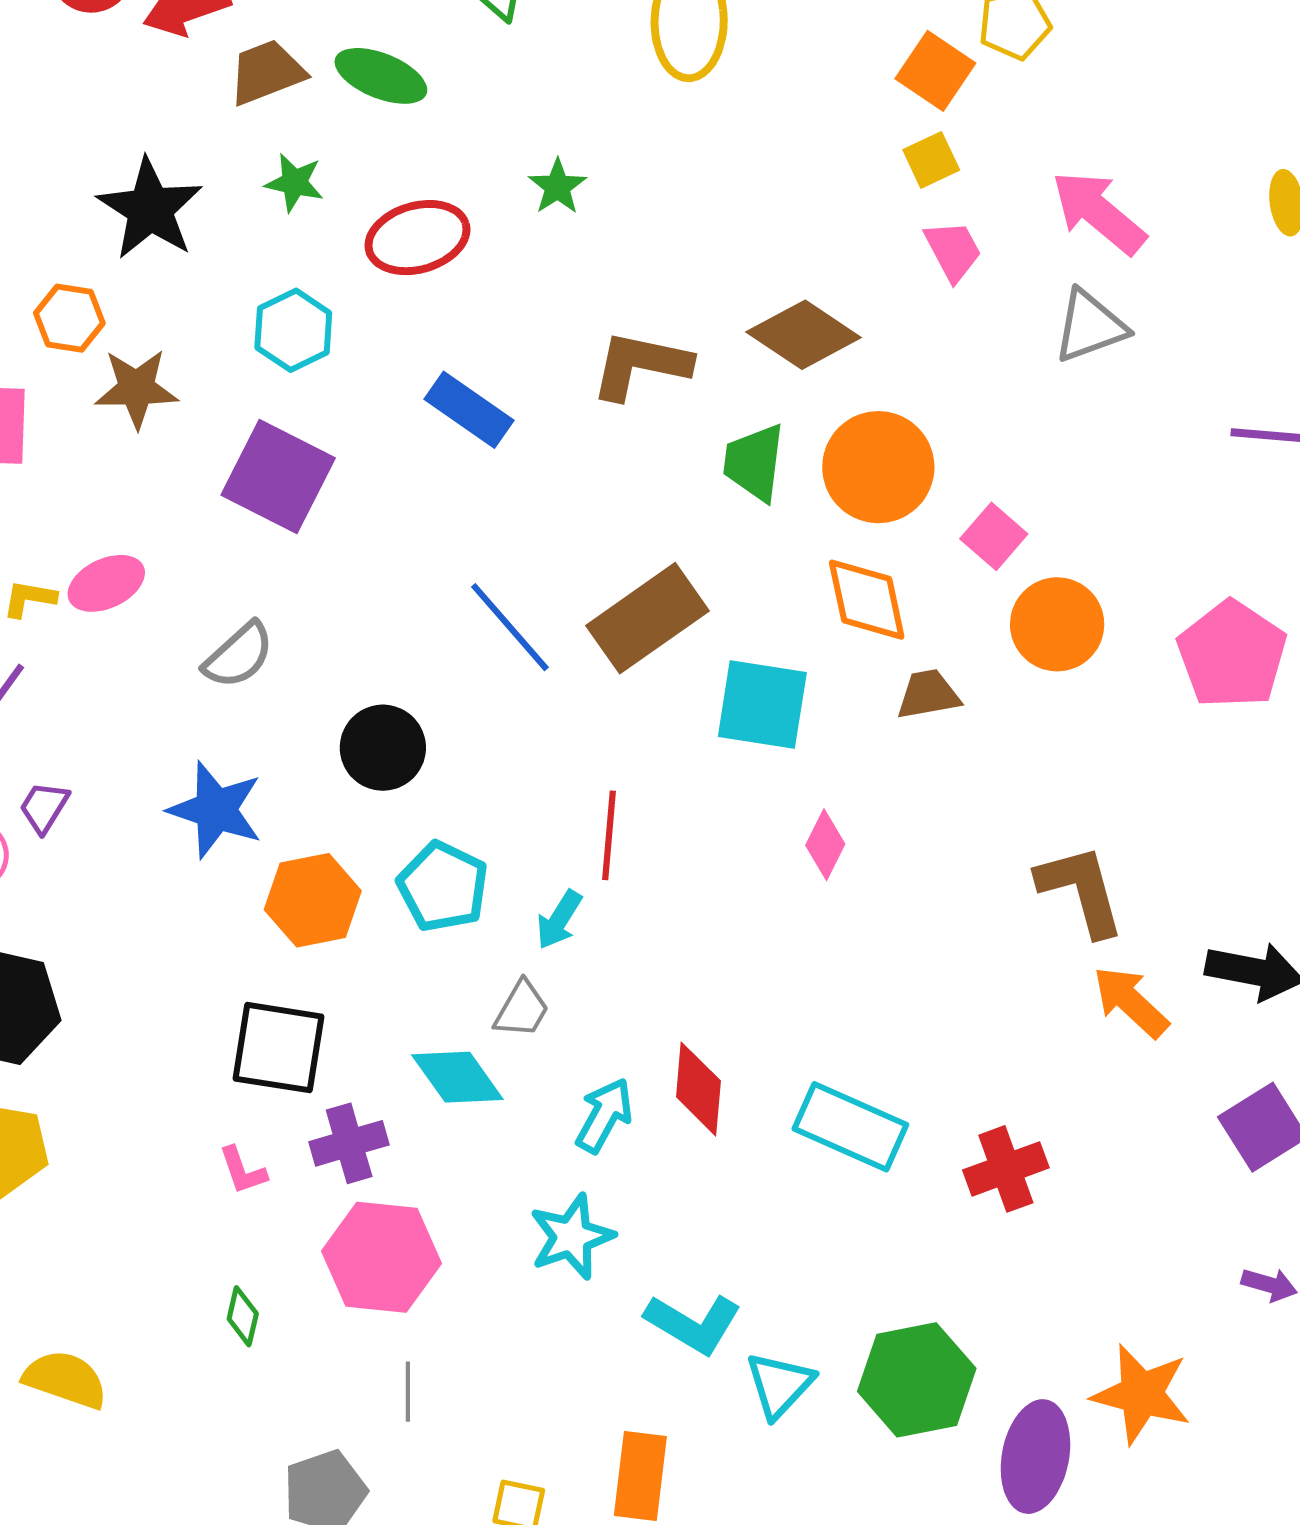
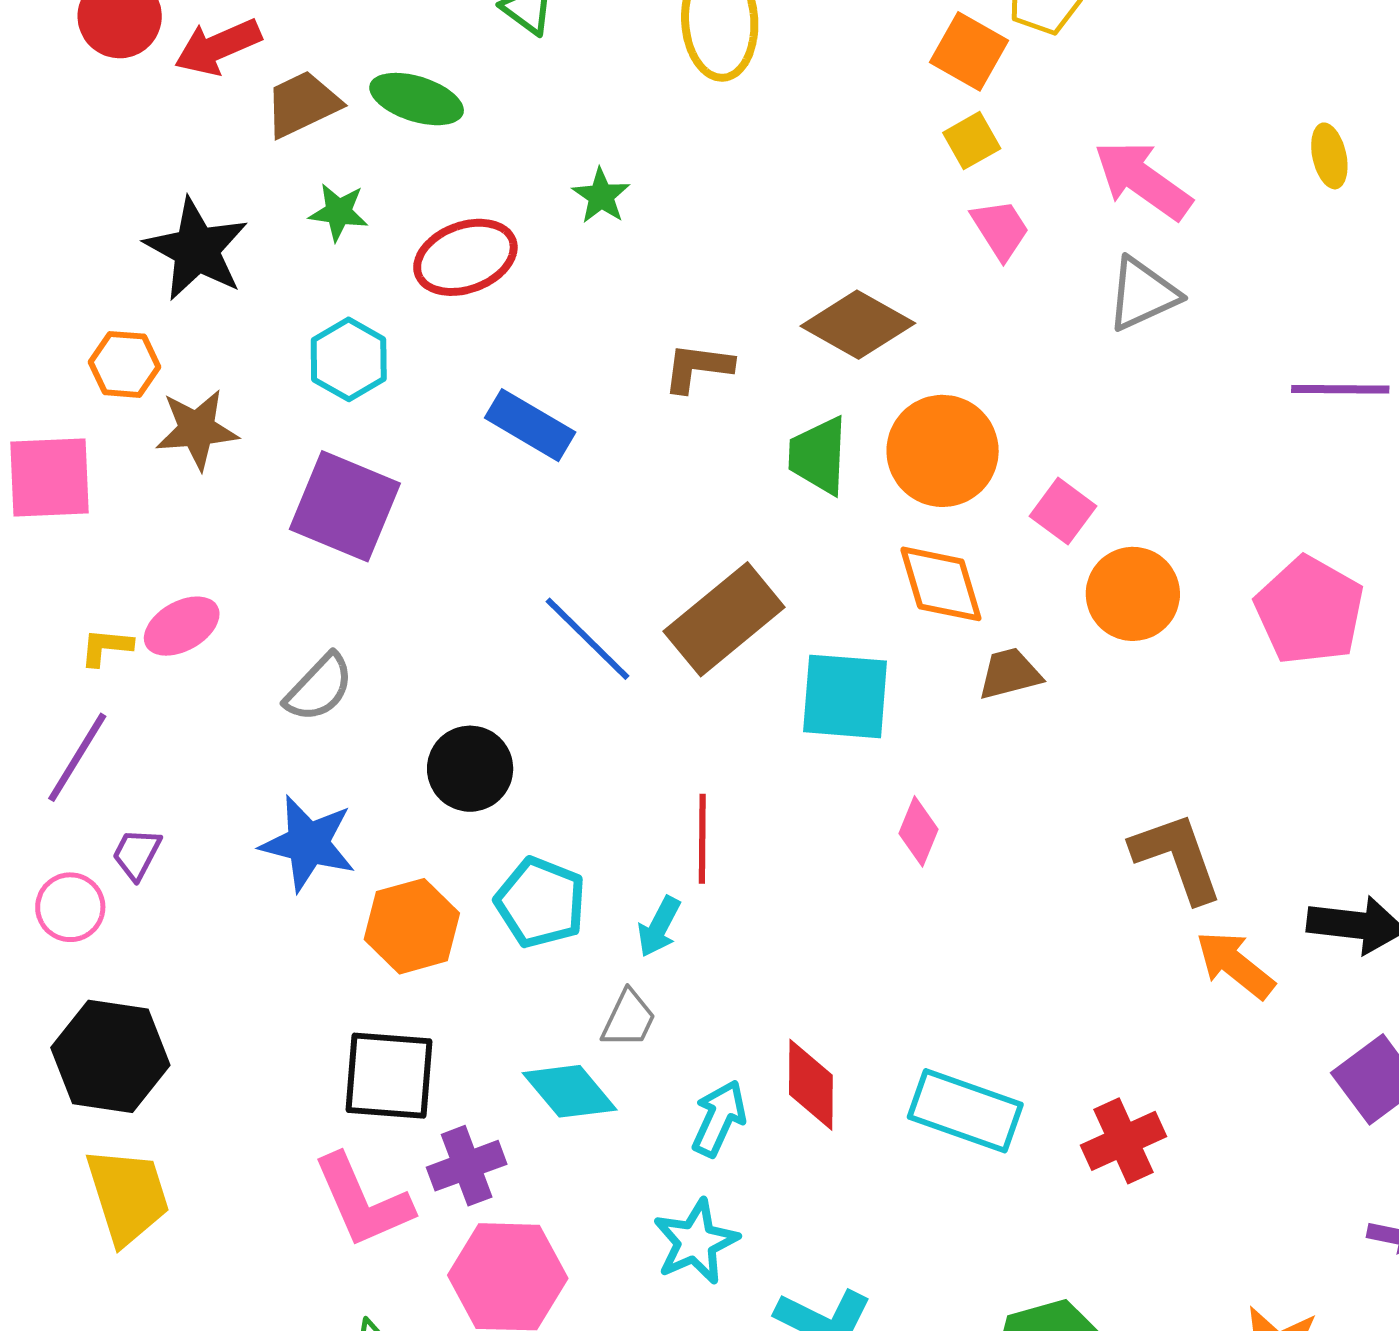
brown L-shape: (641, 365) -> (698, 367), size x0.7
pink L-shape: (243, 1171) -> (363, 1201), size x2.0

